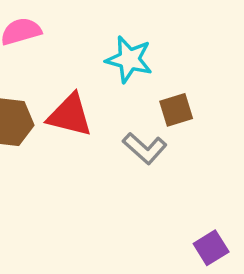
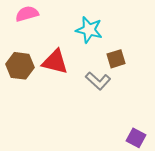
purple square: (211, 248) -> (136, 138), turned -30

